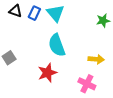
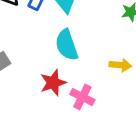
pink cross: (87, 84) -> (82, 97), moved

